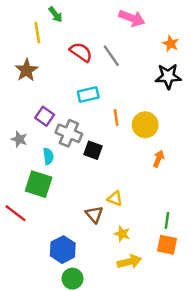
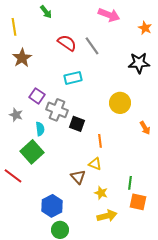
yellow line: (37, 33) -> (14, 27), moved
orange star: (171, 44) -> (145, 28), moved
orange line: (116, 117) -> (100, 141), moved
orange arrow: (158, 159) -> (145, 128), moved, turned 128
green square: (39, 184) -> (32, 152), turned 30
green line: (167, 220) -> (130, 183), moved

